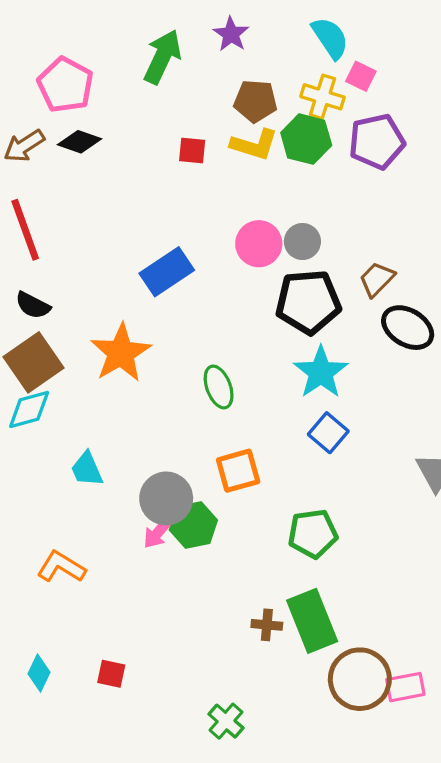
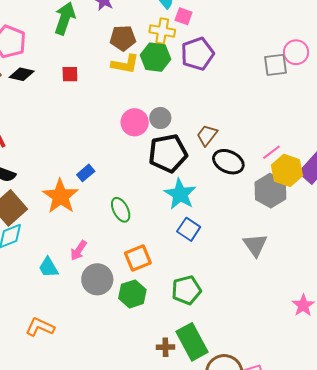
red square: (192, 150) -> (70, 74), moved
blue rectangle: (167, 272) -> (86, 173), moved, size x0.6
green hexagon: (193, 525) -> (132, 294), moved
pink arrow: (158, 532) -> (78, 250), moved

